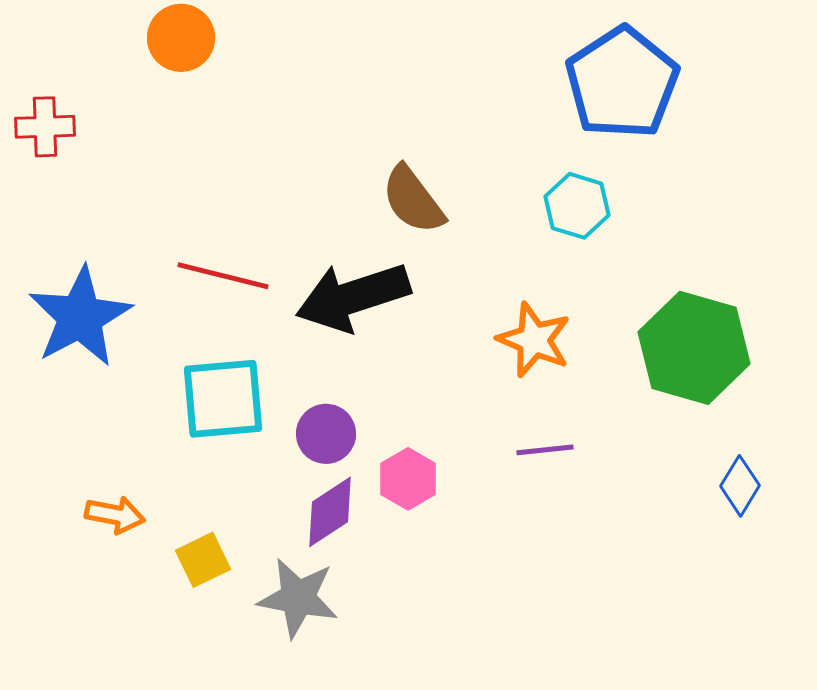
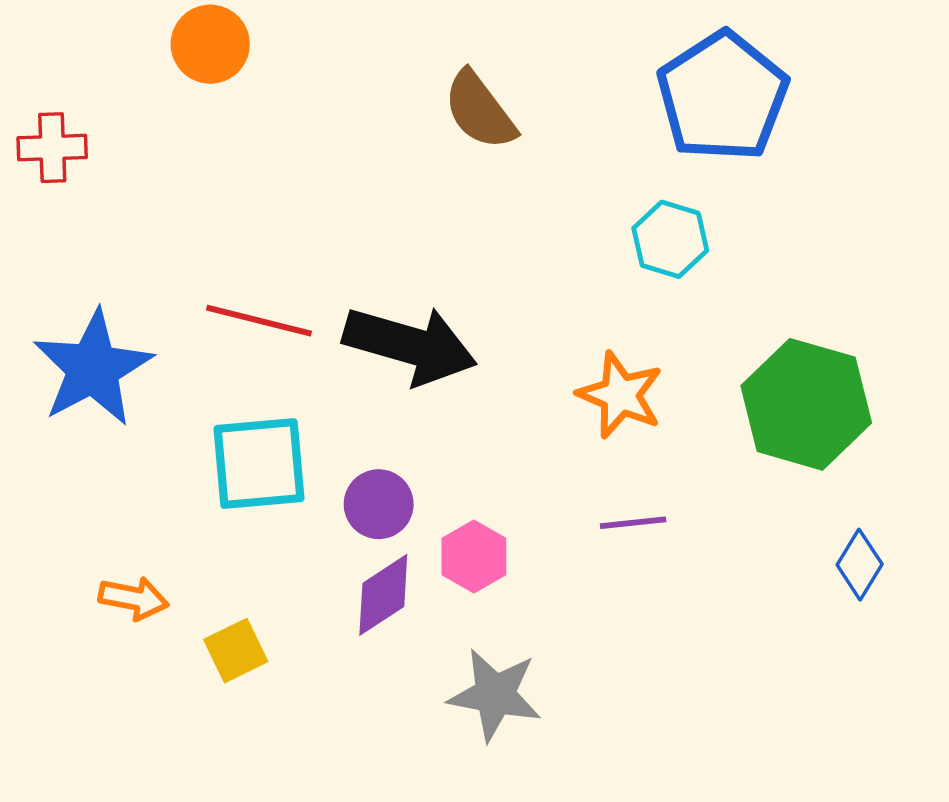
brown semicircle: (413, 200) -> (480, 110), moved
black arrow: (353, 297) -> (410, 345), turned -146
gray star: (298, 598) -> (495, 695), moved

